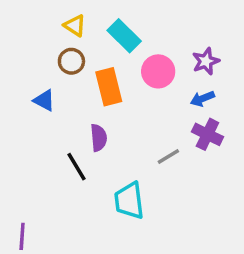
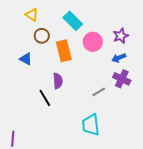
yellow triangle: (75, 26) -> (32, 15), moved
cyan trapezoid: (129, 201) -> (91, 125), moved

